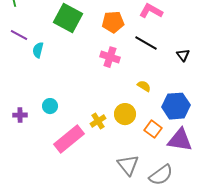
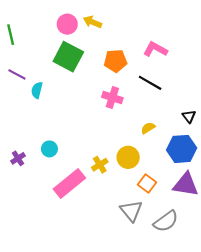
black triangle: (183, 55) -> (189, 116), moved
yellow semicircle: (144, 86) -> (148, 128), turned -64
purple cross: (20, 115) -> (18, 158), turned -32
orange square: (153, 129) -> (147, 184), moved

